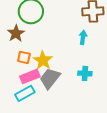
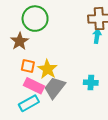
cyan arrow: (83, 37) -> (97, 36), moved
pink rectangle: (30, 76) -> (34, 86), turned 48

